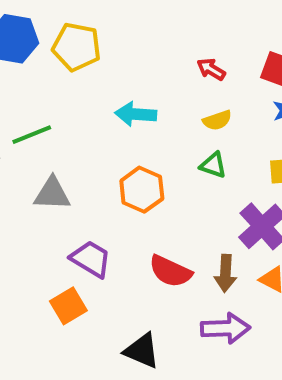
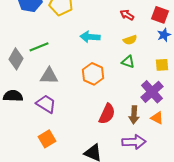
purple trapezoid: (91, 259) -> (46, 104), moved
red semicircle: (170, 271) -> (107, 114), turned -90
orange square: (68, 306) -> (47, 139), moved

